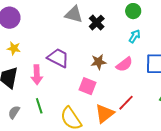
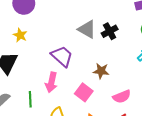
gray triangle: (74, 14) -> (87, 29), moved
pink semicircle: (124, 64) -> (122, 97), moved
pink arrow: (37, 75) -> (51, 82), moved

